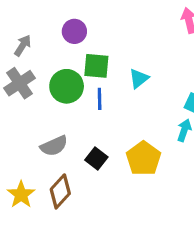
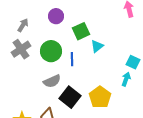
green square: (96, 66) -> (81, 31), moved, turned -30
gray semicircle: (54, 146) -> (52, 81), moved
black square: (96, 158) -> (70, 97), size x1.5

